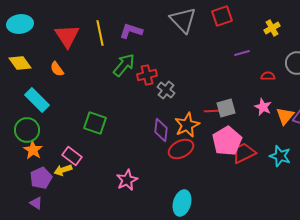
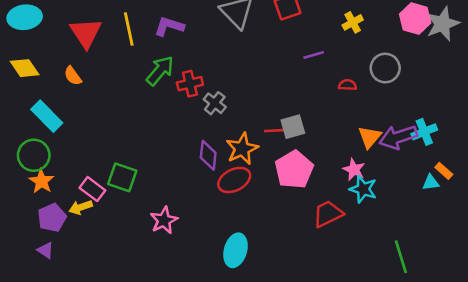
pink star: (263, 107) -> (354, 170), moved
green square: (95, 123) -> (122, 177), moved
red trapezoid: (244, 153) -> (328, 214), moved

